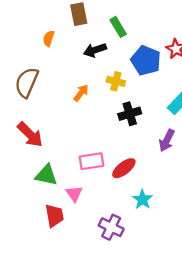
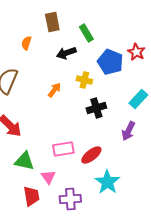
cyan star: (142, 199) -> (107, 182), size x1.4
purple cross: (111, 227) -> (70, 199), moved, turned -30

